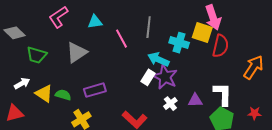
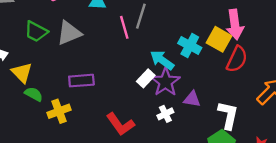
gray line: (149, 27) -> (141, 16), moved
green trapezoid: (37, 55) -> (36, 32), moved
green semicircle: (63, 95) -> (34, 94), moved
purple triangle: (195, 100) -> (192, 99), moved

